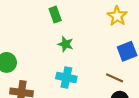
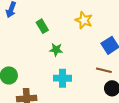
yellow star: (117, 16) -> (84, 20), moved

